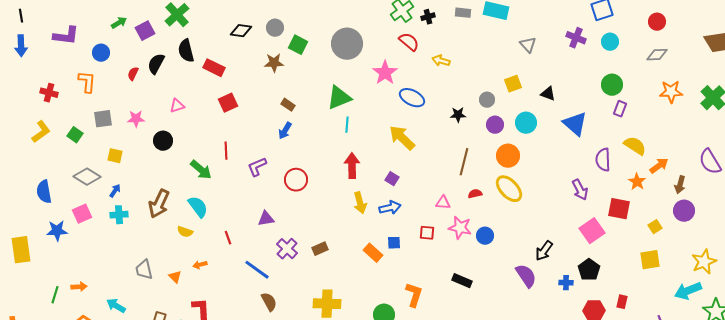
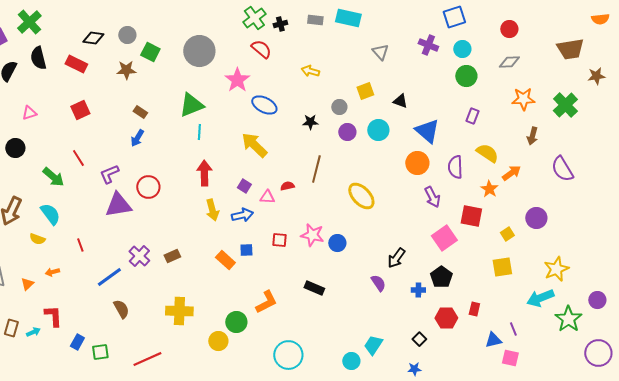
yellow arrow: (441, 61) -> (310, 71), moved
red rectangle: (214, 68) -> (76, 64), moved
green circle: (612, 85) -> (466, 76), moved
red line: (226, 151) -> (78, 158), turned -30
orange circle: (508, 156) -> (417, 163), moved
brown arrow: (680, 185) -> (532, 136), moved
red semicircle: (475, 194) -> (287, 186), moved
pink triangle: (443, 203) -> (267, 197), moved
purple triangle: (266, 219) -> (118, 205), moved, size x1.6
blue line: (257, 270) -> (109, 277), turned -72
purple semicircle: (526, 276) -> (378, 283), size x0.7
orange triangle: (175, 277) -> (27, 284), turned 32
orange L-shape: (414, 295) -> (266, 302), turned 45

